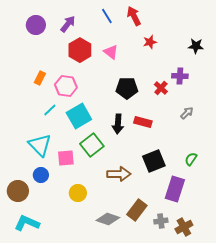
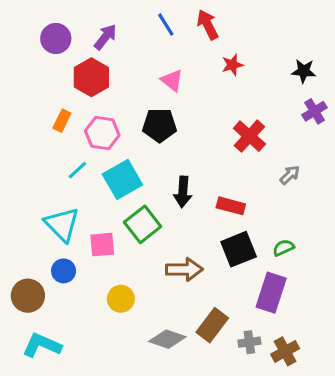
red hexagon: (80, 50) -> (91, 77), moved
purple cross: (180, 76) -> (314, 111), moved, turned -35
black pentagon: (127, 88) -> (160, 125), moved
red cross: (161, 88) -> (249, 136), size x1.5
red rectangle: (143, 122) -> (231, 206), moved
green semicircle: (191, 159) -> (284, 248), moved, turned 32

